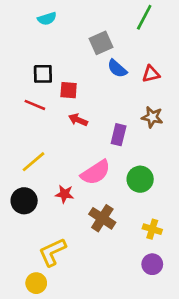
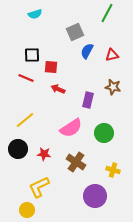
blue semicircle: (117, 69) -> (87, 51), turned 77
red star: (65, 194) -> (44, 154), moved
purple circle: (152, 264) -> (95, 196), moved, size x1.5

